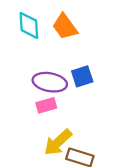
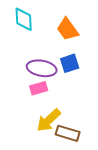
orange trapezoid: (65, 27) -> (68, 29), moved

